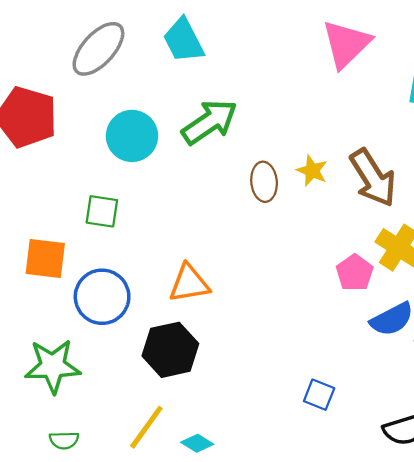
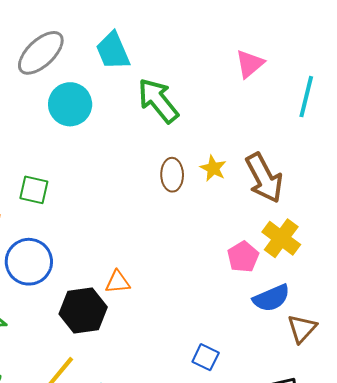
pink triangle: (346, 44) -> (250, 64), size x0.7
green arrow: (210, 122) -> (158, 101), moved, turned -99
cyan circle: (132, 136) -> (70, 104), moved
orange triangle: (189, 283) -> (118, 282), moved, size x0.7

